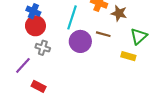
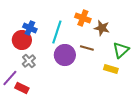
blue cross: (33, 11) -> (30, 28), moved
gray cross: (43, 48) -> (29, 61), turned 32
red rectangle: (39, 86) -> (22, 88), moved

